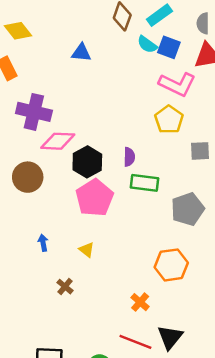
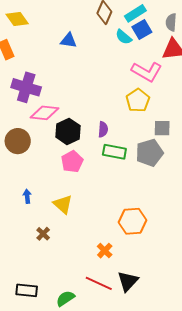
blue square: (169, 47) -> (142, 29), moved, turned 36
pink pentagon: (95, 198) -> (72, 162), size x0.7
gray pentagon: (188, 209) -> (149, 153), moved
yellow triangle: (87, 250) -> (63, 204), size x1.5

